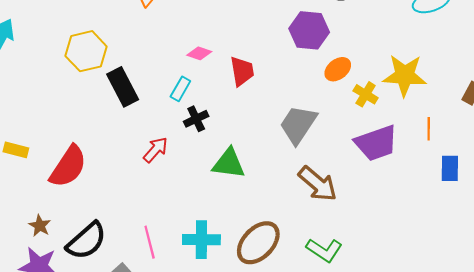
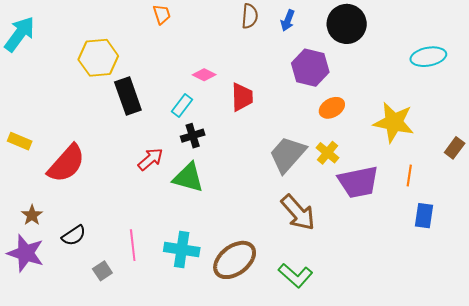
yellow cross: (366, 94) -> (328, 153), moved
green triangle: (229, 164) -> (188, 178), moved
black semicircle: (86, 241) -> (74, 236), size x0.6

